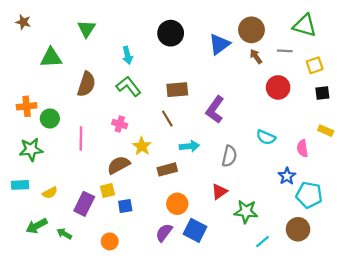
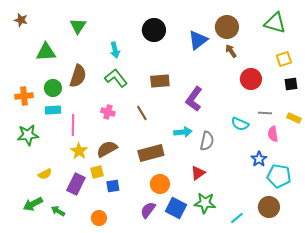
gray line: (285, 51) -> (265, 113), moved
green circle: (50, 118) -> (53, 88), moved
brown line: (167, 118) -> (142, 113), moved
yellow star: (142, 146) -> (79, 151), moved
cyan arrow: (189, 146) -> (183, 132), moved
brown rectangle: (167, 169) -> (151, 153), size x1.4
cyan rectangle: (20, 185) -> (53, 110), moved
green star: (246, 212) -> (205, 203), moved

